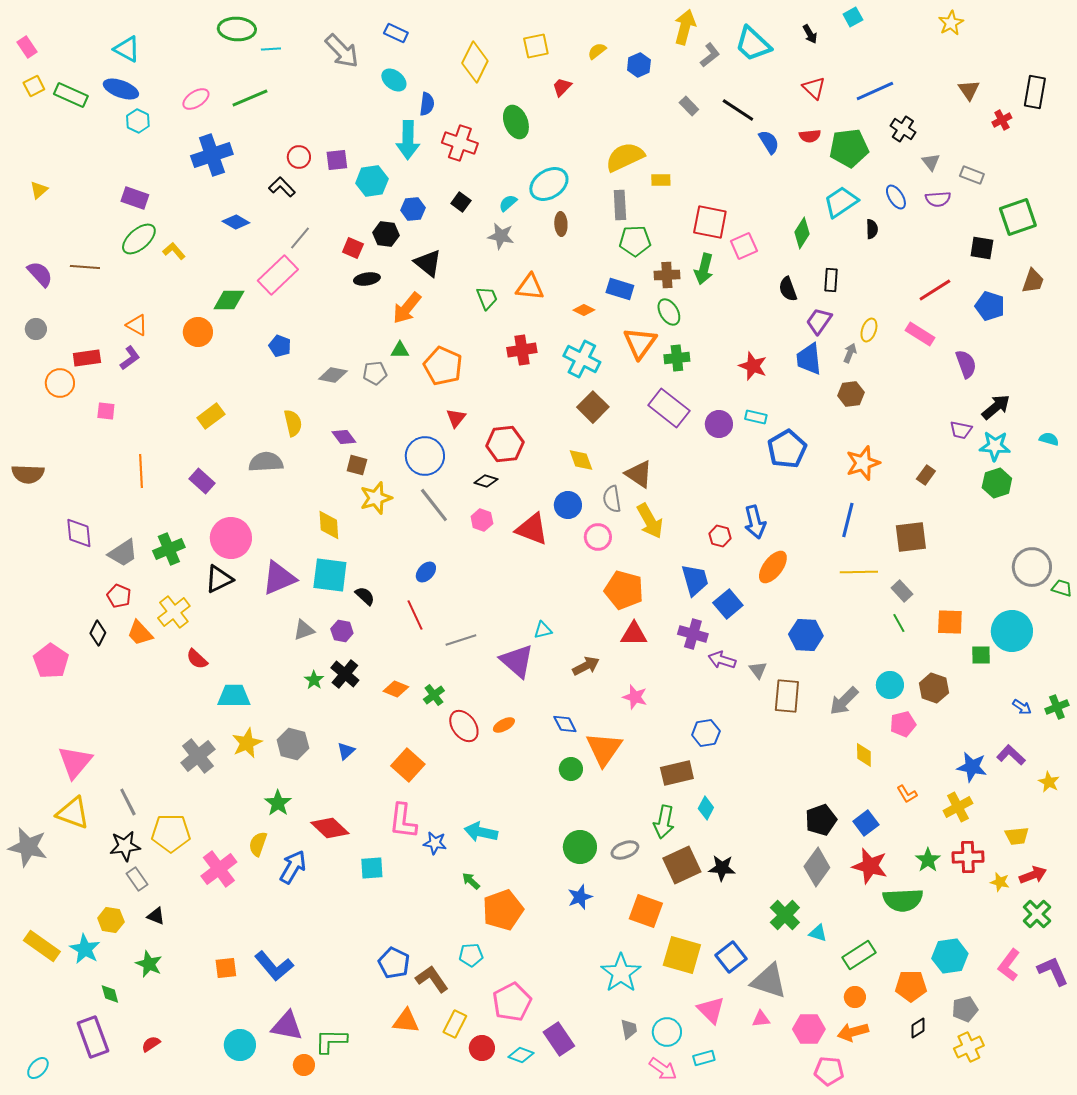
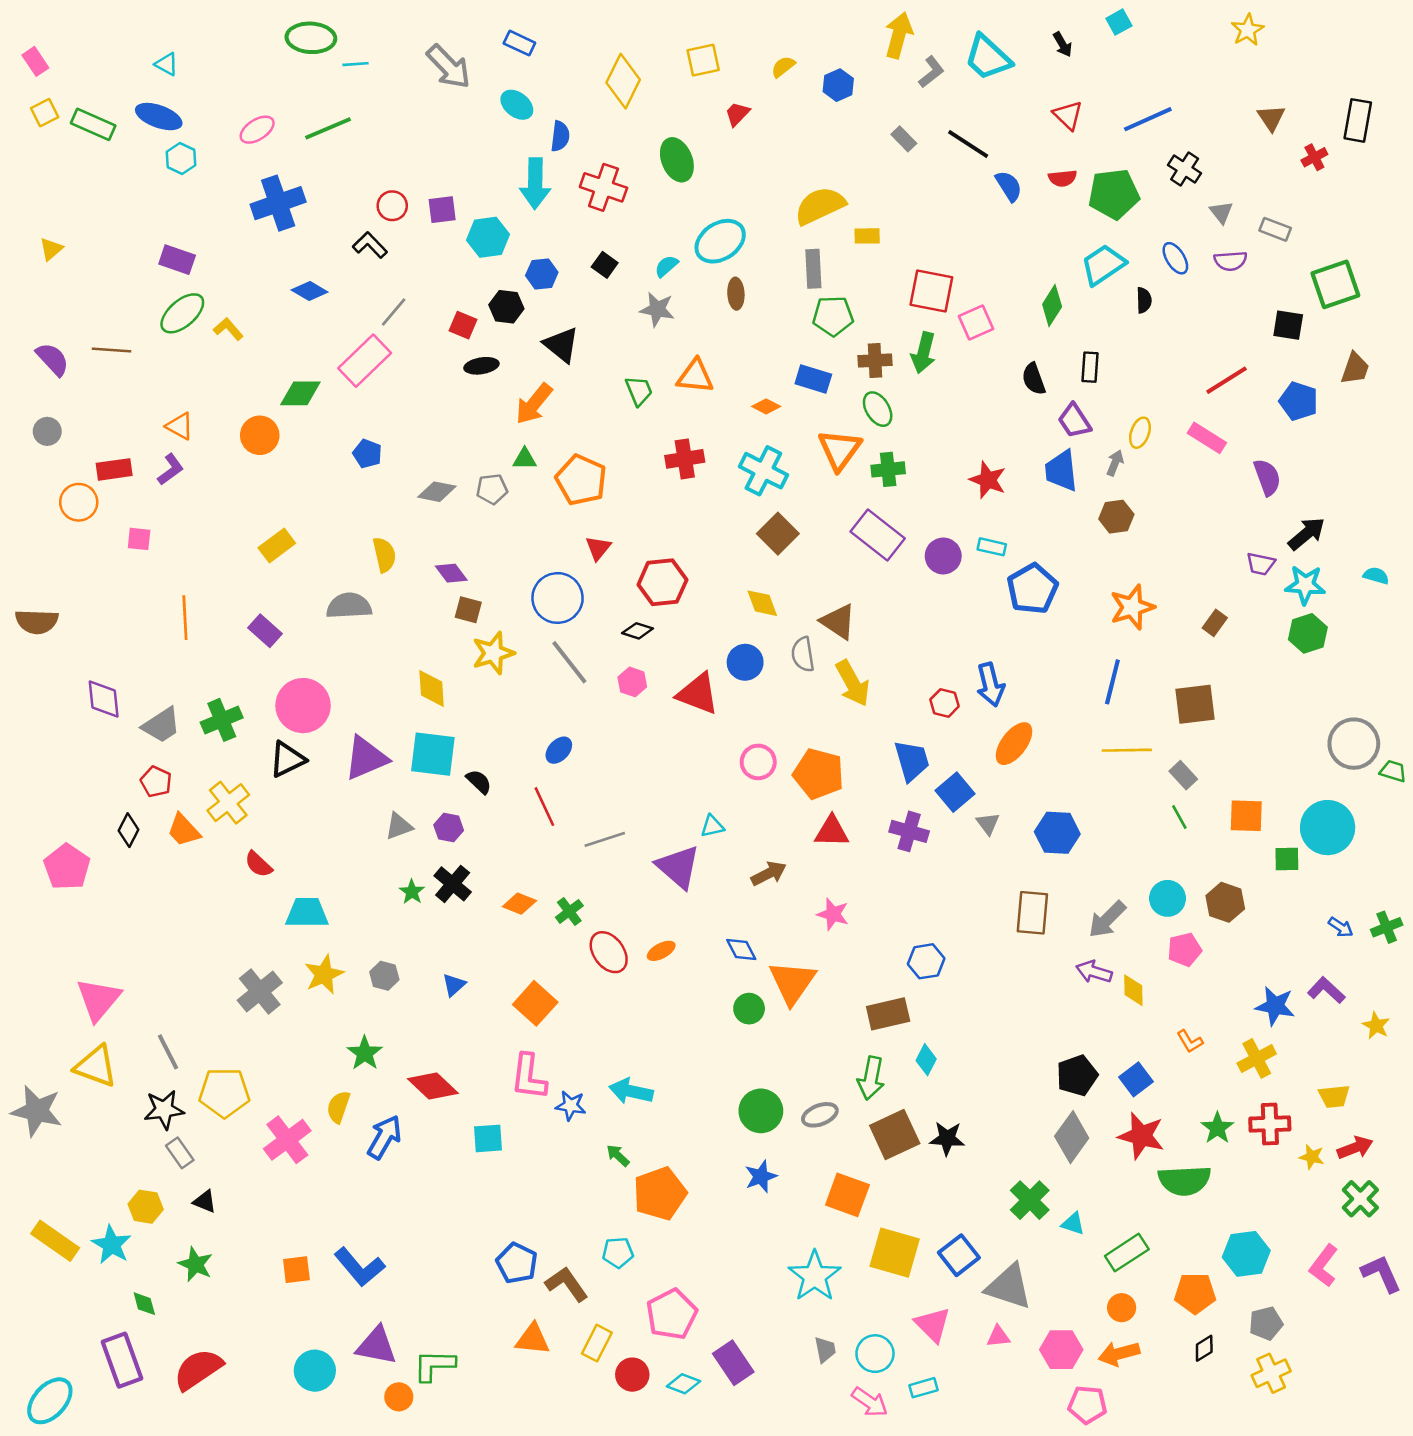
cyan triangle: (127, 49) -> (167, 64), size x0.7
purple trapezoid: (819, 321) -> (1074, 421), turned -68
pink circle: (598, 537) -> (758, 762), moved
purple arrow: (722, 660) -> (1094, 972), moved
gray triangle: (758, 670) -> (988, 824), moved
gray hexagon: (293, 744) -> (384, 976), size x0.7
red semicircle: (151, 1044) -> (198, 1369), size x2.0
cyan ellipse: (38, 1068) -> (50, 1401), size x1.6

